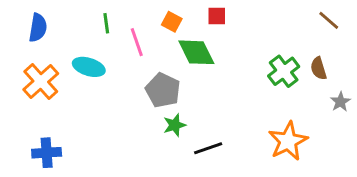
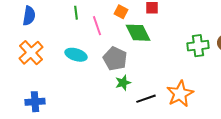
cyan ellipse: (89, 67) -> (76, 55), moved
green cross: (284, 71) -> (198, 46), turned 30
orange star: (288, 141) -> (180, 94), moved

